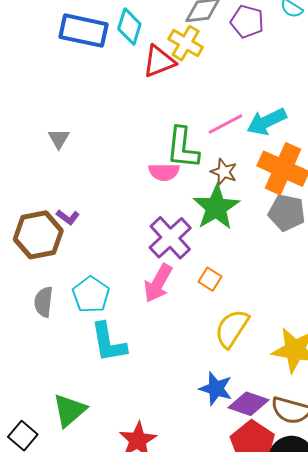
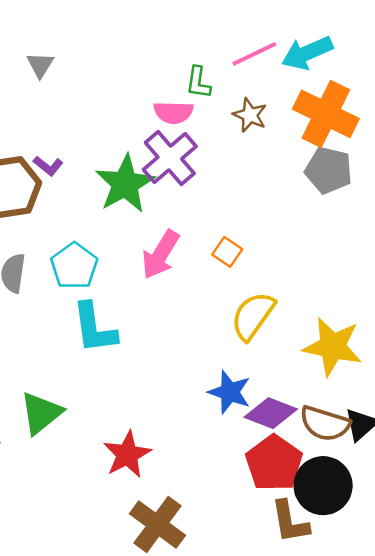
green L-shape: (183, 148) -> (198, 82), size x0.6
green star: (216, 207) -> (125, 184), moved
purple cross: (170, 238) -> (170, 158), moved

